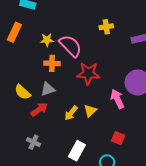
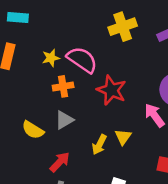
yellow cross: (106, 27) -> (123, 27), size x1.5
red star: (88, 73) -> (111, 90), turned 30
red arrow: (39, 109) -> (60, 162), moved

